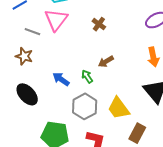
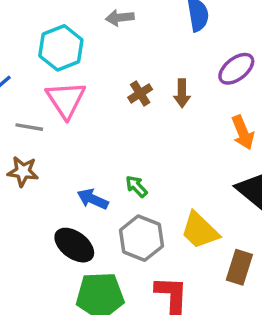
brown cross: (99, 24) -> (140, 93), turned 32
brown arrow: (106, 61) -> (182, 93), moved, turned -49
black ellipse: (27, 94) -> (74, 245), moved

